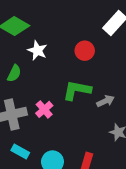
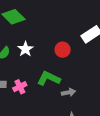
white star: (37, 51) -> (25, 49), moved

